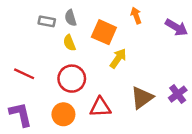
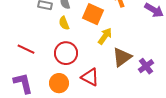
purple cross: (178, 94) -> (146, 66), moved
brown triangle: (142, 98) -> (122, 57), moved
red triangle: (100, 107) -> (90, 77), turned 30

